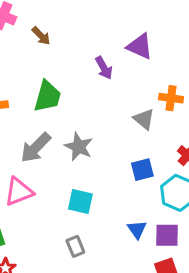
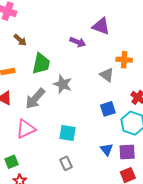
brown arrow: (41, 36) -> (20, 40), moved
purple arrow: (104, 68) -> (78, 42), turned -35
gray star: (79, 147) -> (63, 84), moved

